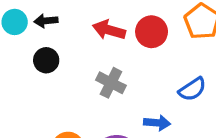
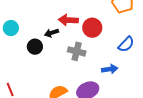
black arrow: (46, 21) -> (52, 33), moved
red circle: (152, 32) -> (92, 28), moved

